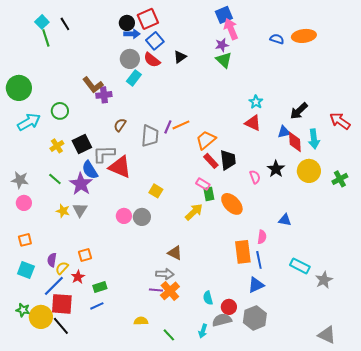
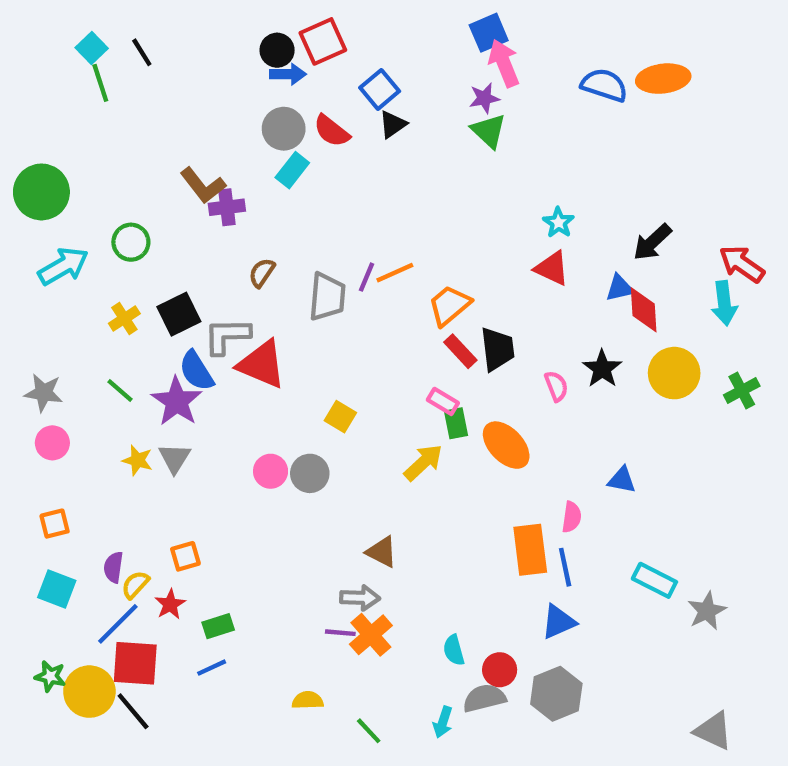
blue semicircle: (277, 39) -> (604, 85), size x1.5
blue square: (155, 41) -> (380, 89), moved
cyan arrow: (314, 139) -> (724, 303), moved

